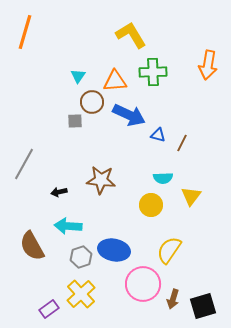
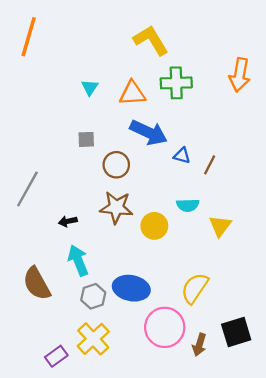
brown circle: (92, 102) -> (116, 165), moved
yellow circle: (151, 205) -> (154, 226), moved
cyan arrow: (68, 226) -> (78, 260), turned 64
black square: (203, 306) -> (236, 332), moved

